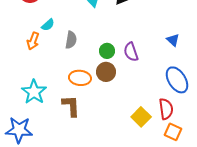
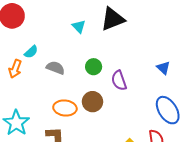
gray semicircle: (71, 40) -> (55, 68), turned -78
green circle: (107, 51) -> (94, 67), moved

